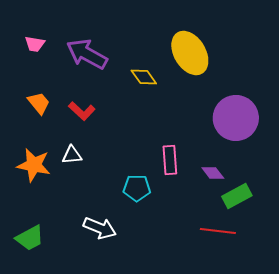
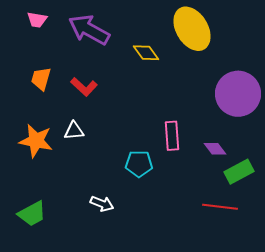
orange trapezoid: (39, 103) -> (41, 79), turned -125
white arrow: (100, 228) -> (102, 204), size x0.7

